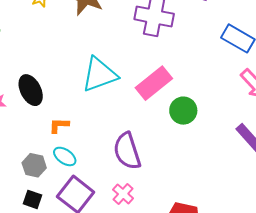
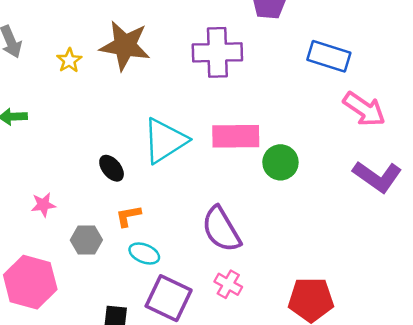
pink rectangle: (154, 83) -> (236, 136), turned 51
black ellipse: (31, 90) -> (112, 168), moved, size x0.7
gray hexagon: (34, 165) -> (86, 240), moved

